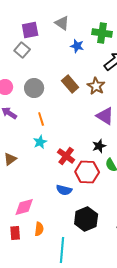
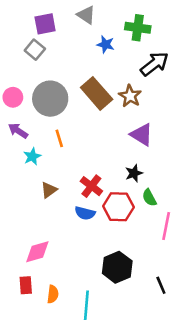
brown rectangle: (70, 84) -> (97, 93), size x1.4
gray circle: (34, 88) -> (50, 99), size x1.4
cyan star: (40, 142) -> (32, 156), moved
brown triangle: (10, 159) -> (49, 190), moved
blue semicircle: (64, 190) -> (85, 213), moved
orange semicircle: (39, 229) -> (53, 294), moved

